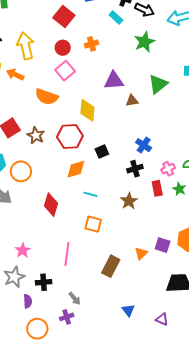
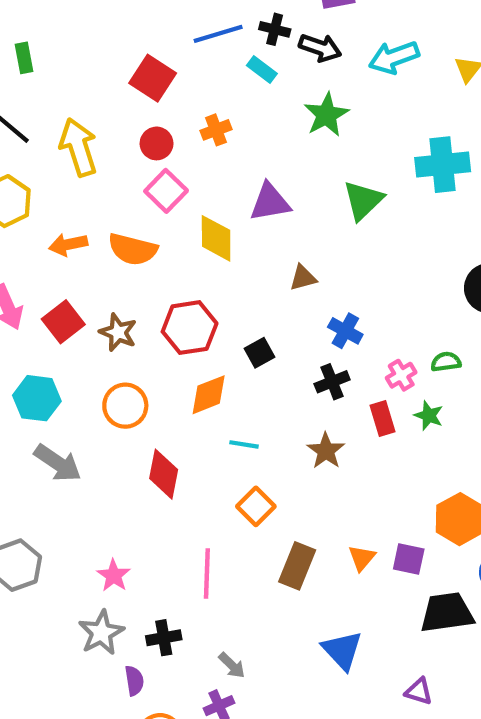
orange arrow: (15, 75) -> (68, 244), moved, turned -30
brown triangle: (132, 101) -> (303, 278), moved
yellow diamond: (87, 110) -> (216, 238), moved
orange circle: (21, 171) -> (125, 406), moved
orange square: (93, 224) -> (256, 506), turned 36
purple square: (163, 245) -> (409, 559), moved
brown rectangle: (111, 266) -> (297, 566), moved
blue triangle: (128, 310) -> (342, 650), moved, size x1.5

